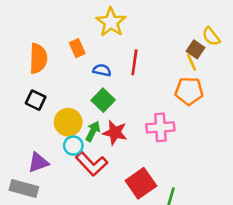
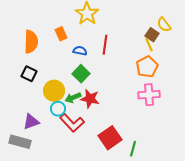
orange pentagon: (189, 91) -> (147, 67), turned -30
pink cross: (160, 127) -> (149, 95), moved
green arrow: (93, 131) -> (73, 98), turned -140

